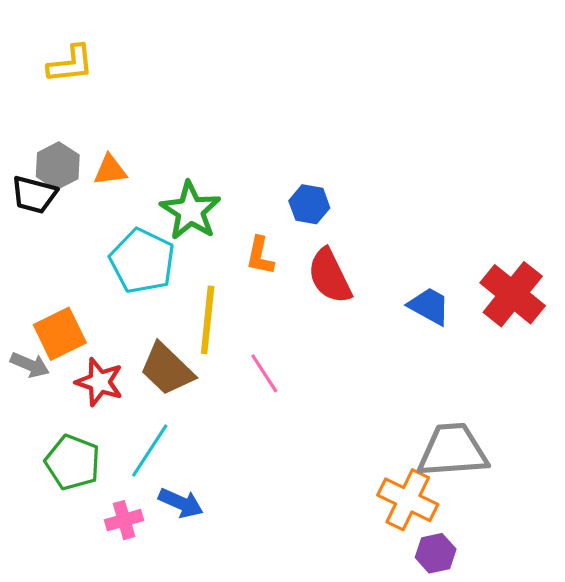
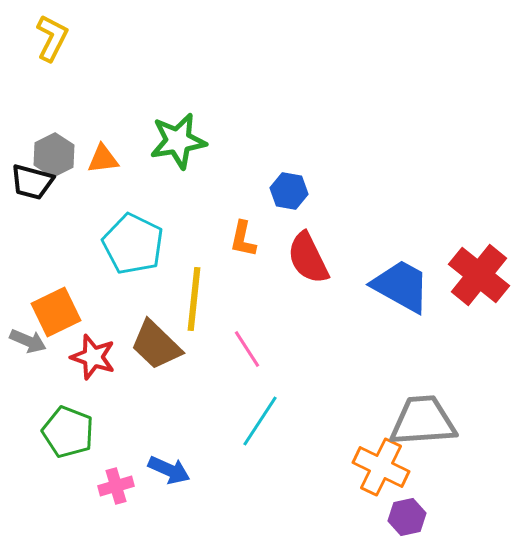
yellow L-shape: (71, 64) -> (52, 38), moved, turned -57
green star: (190, 211) -> (178, 141), moved, turned 30
blue trapezoid: (429, 306) -> (401, 286), size x1.5
cyan line: (150, 451) -> (260, 421), moved

